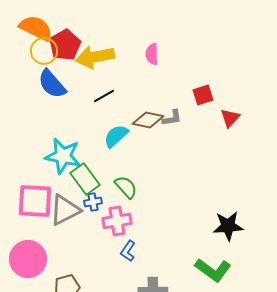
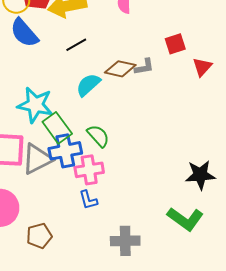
blue cross: (93, 202) -> (65, 151), size x1.8
blue L-shape: (128, 251) -> (88, 200), moved, turned -50

